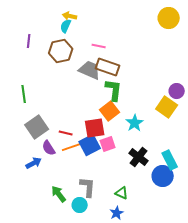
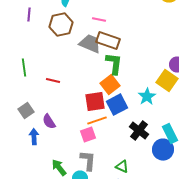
cyan star: (135, 123) -> (147, 97), moved
gray square: (37, 127) -> (26, 111), moved, size x0.7
red line: (66, 133) -> (53, 81), moved
pink square: (108, 144) -> (88, 135), moved
blue square: (90, 145) -> (117, 105), moved
orange line: (72, 147) -> (97, 121), moved
blue arrow: (34, 163) -> (34, 137), turned -63

